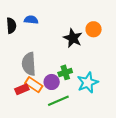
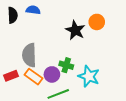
green cross: (65, 72) -> (66, 65), turned 32
cyan star: (88, 83) -> (89, 76), turned -30
red rectangle: (22, 89) -> (11, 76), moved

